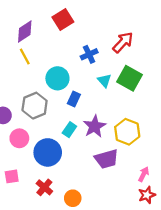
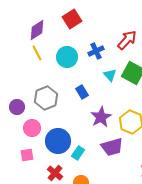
cyan circle: (57, 78) -> (67, 57), moved
blue rectangle: (74, 99) -> (82, 92), turned -56
cyan rectangle: (69, 130) -> (78, 153), moved
pink square: (12, 176) -> (27, 155), moved

